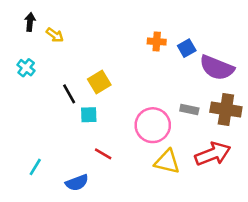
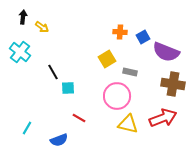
cyan cross: (26, 68) -> (20, 52), size x1.5
yellow square: (99, 82) -> (107, 59), moved
gray rectangle: (189, 109) -> (130, 72), moved

